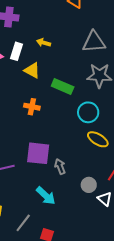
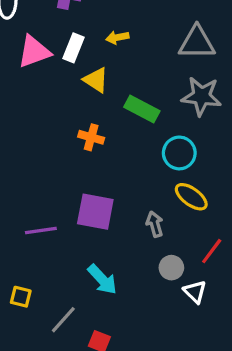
yellow arrow: (44, 43) -> (117, 37), turned -32
gray arrow: (60, 167) -> (155, 224), moved

